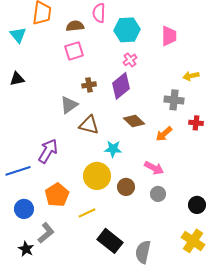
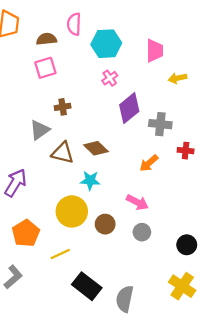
yellow arrow: (191, 76) -> (178, 78), moved
purple diamond: (121, 86) -> (129, 108), moved
brown diamond: (134, 121) -> (96, 148), moved

